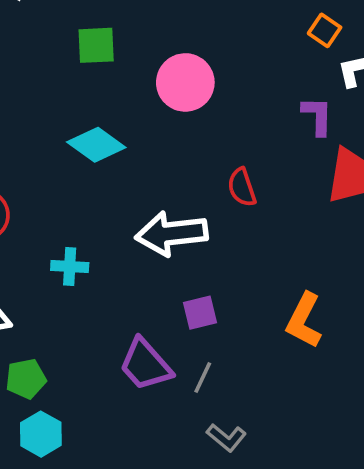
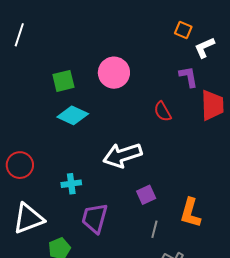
green square: (96, 45) -> (63, 81), moved
red semicircle: (242, 187) -> (163, 111), moved
orange L-shape: (304, 320) -> (190, 213), moved
purple trapezoid: (145, 365) -> (95, 218), moved, turned 68

